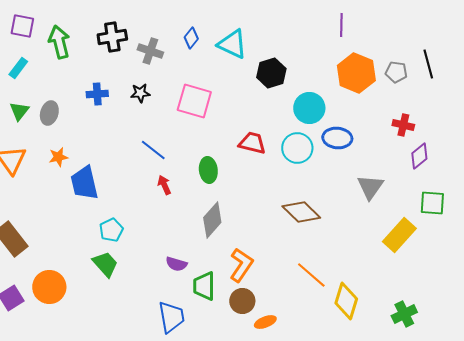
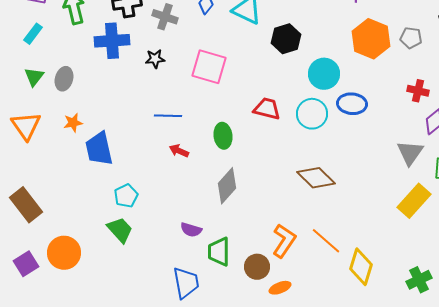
blue cross: (97, 94) -> (112, 41), moved, size x1.6
blue line: (153, 150) -> (168, 116), turned -36
red arrow: (164, 185) -> (179, 151), turned -42
gray triangle: (370, 187) -> (410, 153), moved
orange L-shape: (241, 265) -> (284, 241), moved

